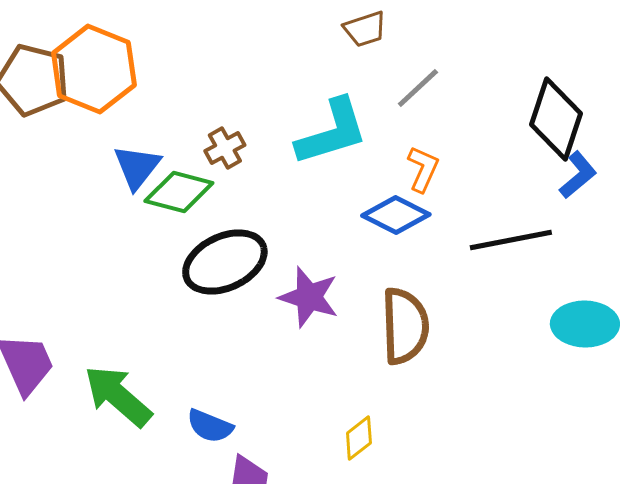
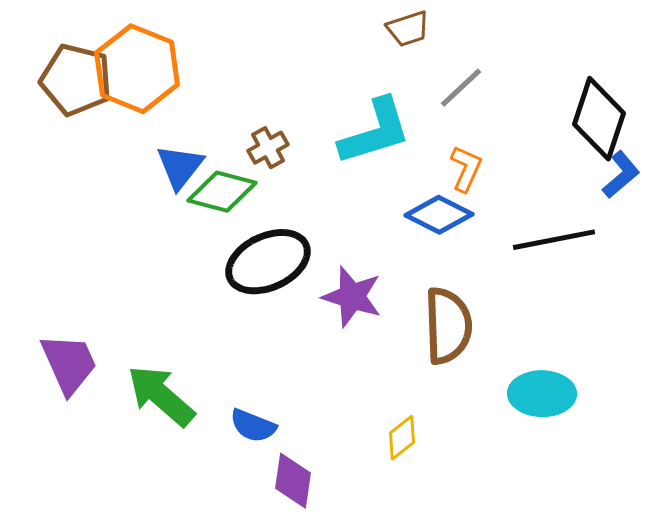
cyan ellipse: (585, 324) -> (542, 394), moved

